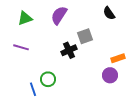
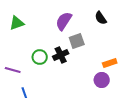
purple semicircle: (59, 15) -> (64, 21), moved
purple line: (21, 47) -> (13, 70), moved
green circle: (48, 79) -> (40, 57), moved

